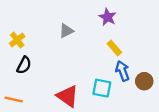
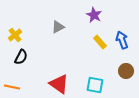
blue arrow: (122, 71) -> (122, 40), moved
cyan square: (102, 88) -> (95, 85), moved

